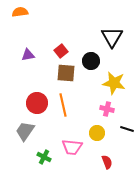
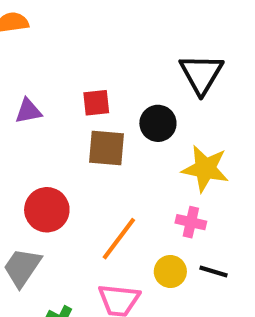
red square: (61, 51) -> (96, 103), turned 32
orange line: (63, 105) -> (119, 239), moved, turned 50
black line: (127, 129) -> (214, 271), moved

